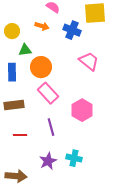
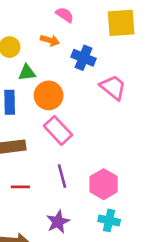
blue cross: (72, 30) -> (84, 58), moved
pink hexagon: (82, 110) -> (104, 184), moved
cyan cross: (74, 158) -> (109, 220), moved

